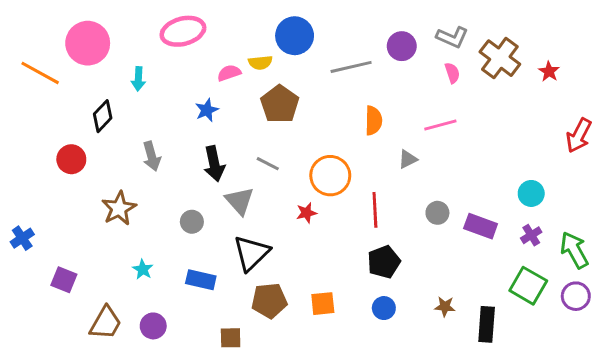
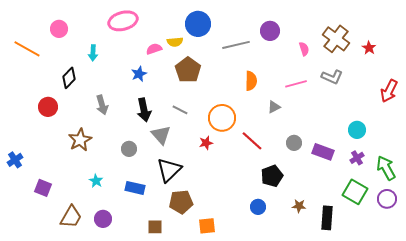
gray L-shape: (452, 37) -> (332, 77), moved
pink circle: (88, 43) -> (59, 29), size x0.6
red line: (375, 210) -> (252, 141), turned -45
black pentagon: (384, 262) -> (272, 176), moved
orange square: (323, 304) -> (207, 226), moved

